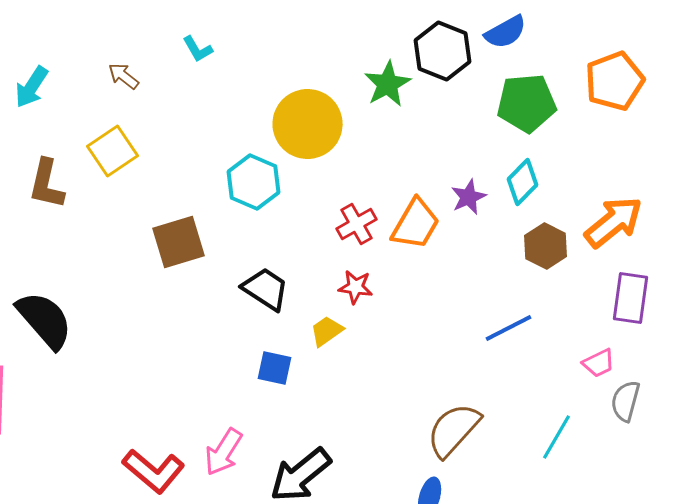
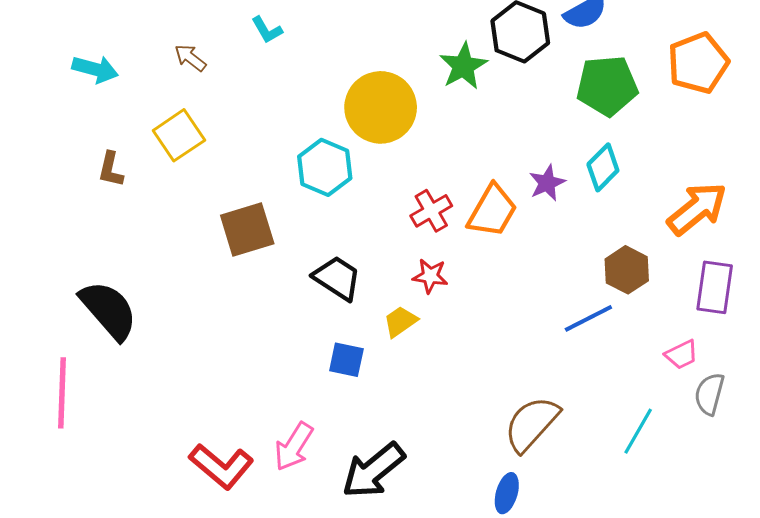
cyan arrow: (32, 87) -> (95, 69), turned -108
brown L-shape: (47, 184) -> (111, 169), size x0.7
brown hexagon: (546, 246) -> (627, 270), moved

